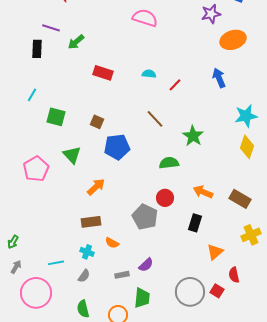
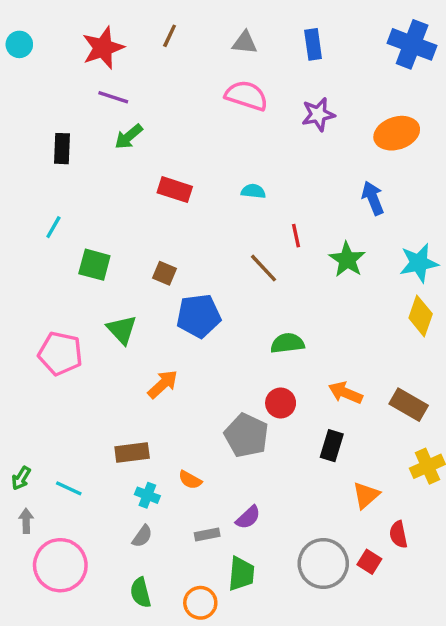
purple star: (211, 14) -> (318, 114), moved
purple line: (51, 28) -> (113, 97), moved
red line: (175, 85) -> (296, 236), moved, turned -56
green star: (193, 136) -> (347, 260), moved
pink pentagon: (36, 169) -> (60, 353), turned -30
brown rectangle: (91, 222) -> (132, 453), moved
cyan line: (56, 263) -> (69, 488), moved, turned 35
gray arrow: (16, 267) -> (26, 521), turned -32

